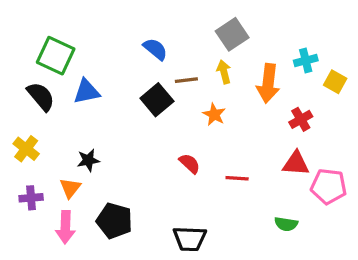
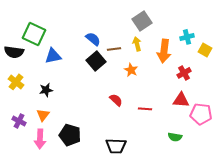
blue semicircle: (155, 49) -> (93, 39), moved
black semicircle: (41, 96) -> (14, 52), moved, turned 138
yellow cross: (26, 149) -> (16, 82), moved
black star: (88, 160) -> (46, 90), moved
purple cross: (31, 198) -> (19, 121), turned 32

